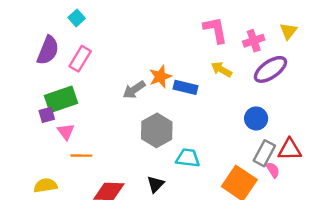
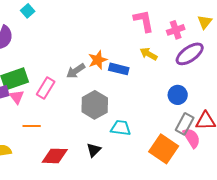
pink rectangle: (80, 59) -> (46, 88), moved
pink triangle: (66, 132) -> (17, 97), moved
pink semicircle: (273, 170) -> (192, 138), size x1.5

